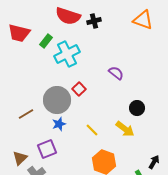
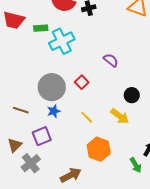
green rectangle: (46, 41) -> (41, 28), turned 48
red square: (79, 89) -> (82, 82), moved
brown line: (26, 114) -> (21, 110), moved, turned 49

